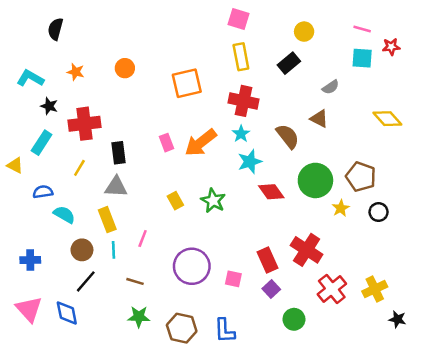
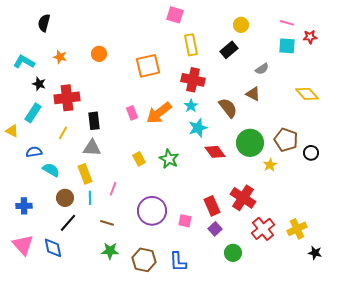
pink square: (238, 19) -> (175, 15), moved
black circle: (379, 212) -> (311, 153), moved

